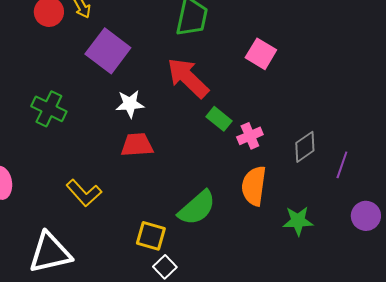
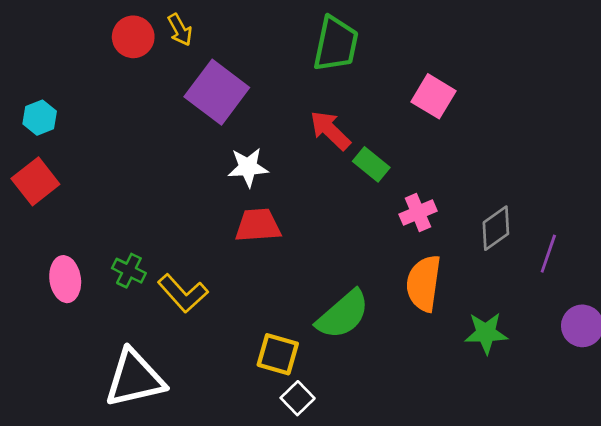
red arrow: (188, 78) -> (330, 130), size x0.7
green cross: (49, 109) -> (129, 271), moved, size x0.7
green rectangle: (219, 119) -> (371, 164), moved

